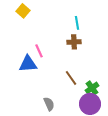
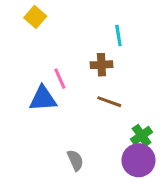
brown cross: (74, 42) -> (101, 65), moved
brown line: (71, 78) -> (109, 102), moved, turned -35

